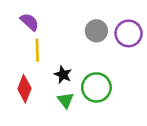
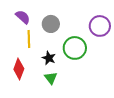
gray circle: (96, 31) -> (51, 24), moved
green circle: (96, 87) -> (75, 48), moved

